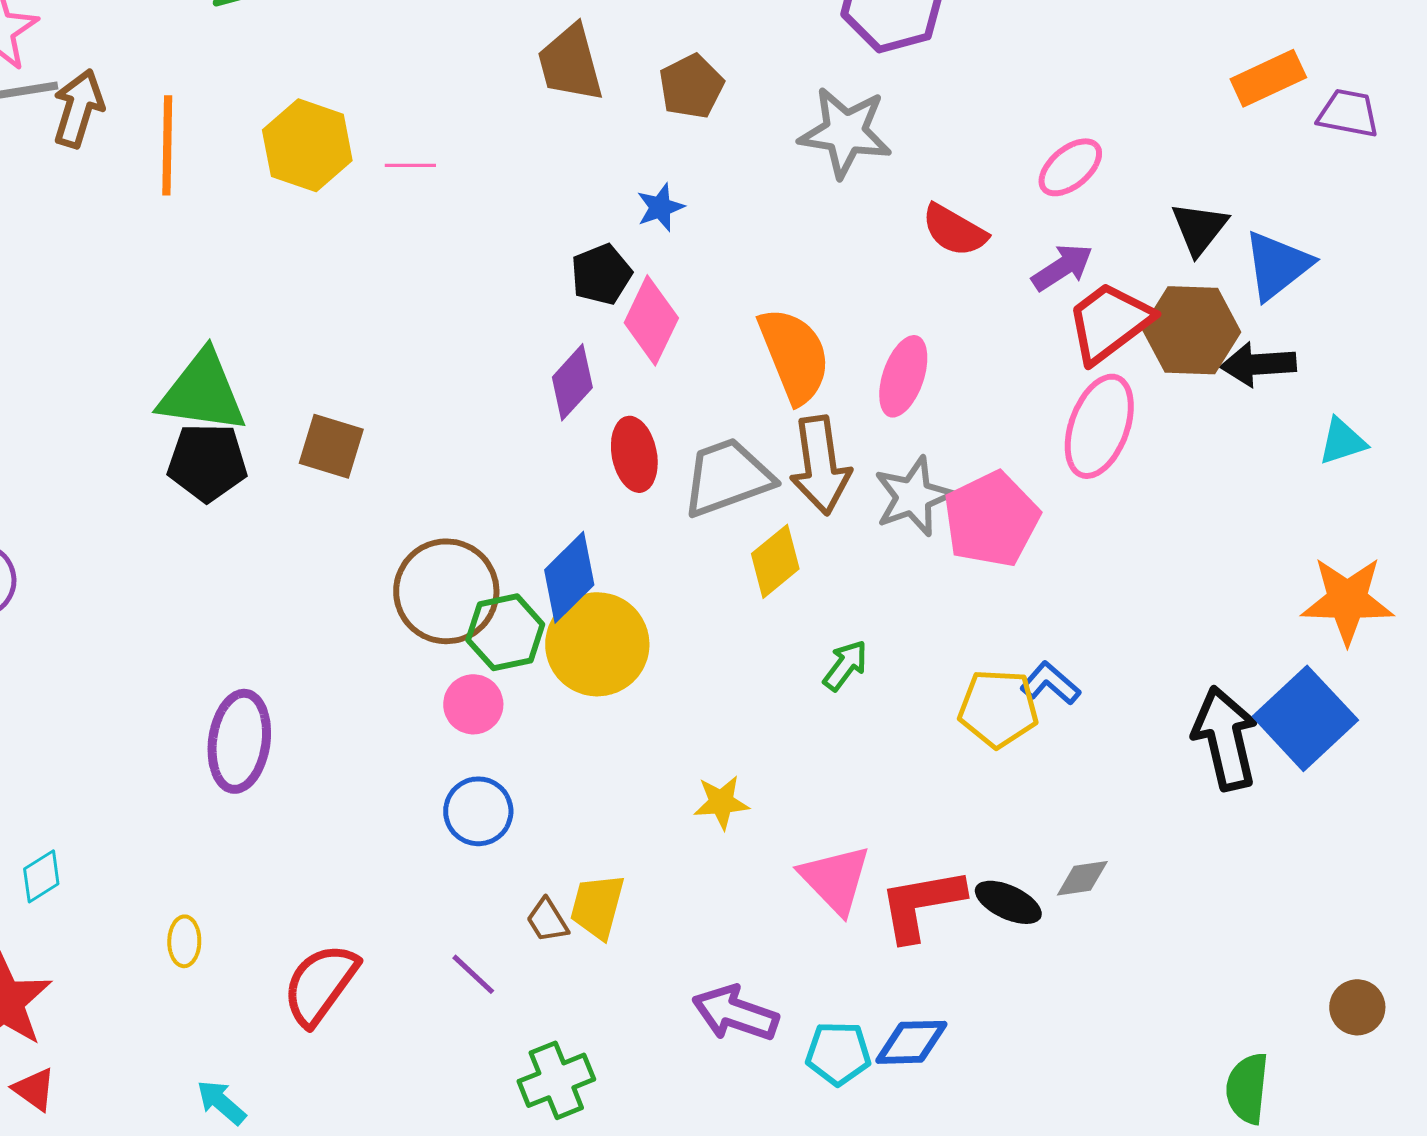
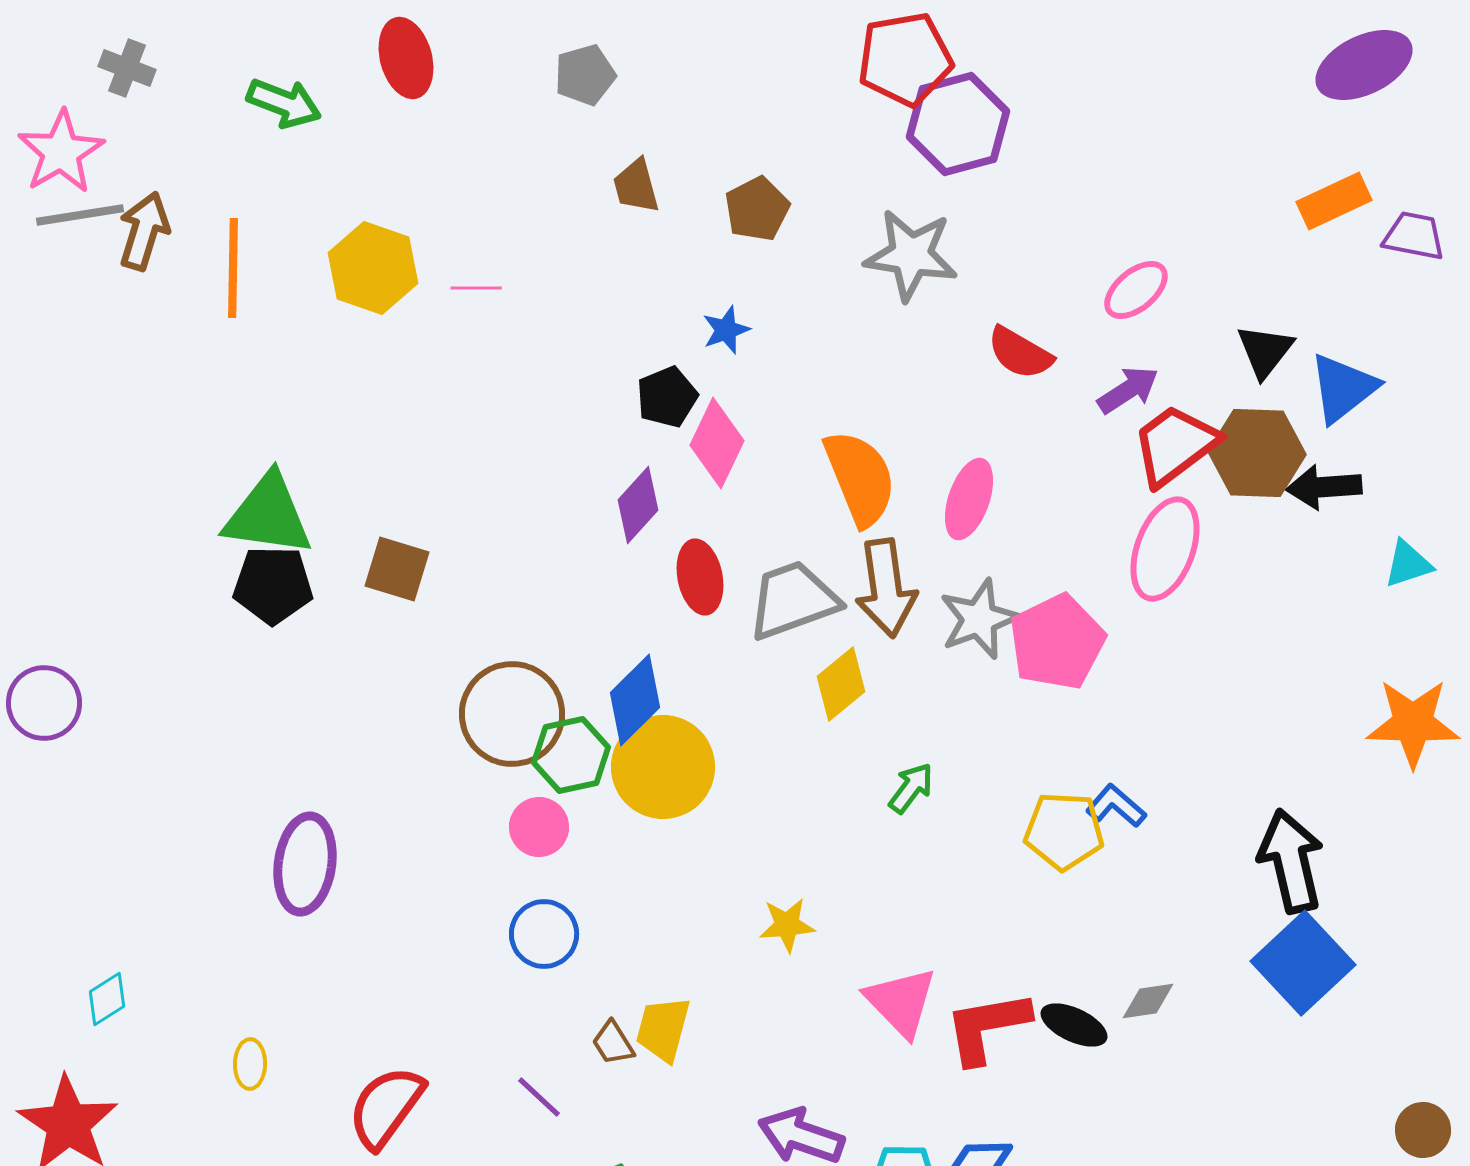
brown trapezoid: (570, 63) -> (636, 186), size x0.7
blue square: (1305, 718) -> (1303, 963), moved

